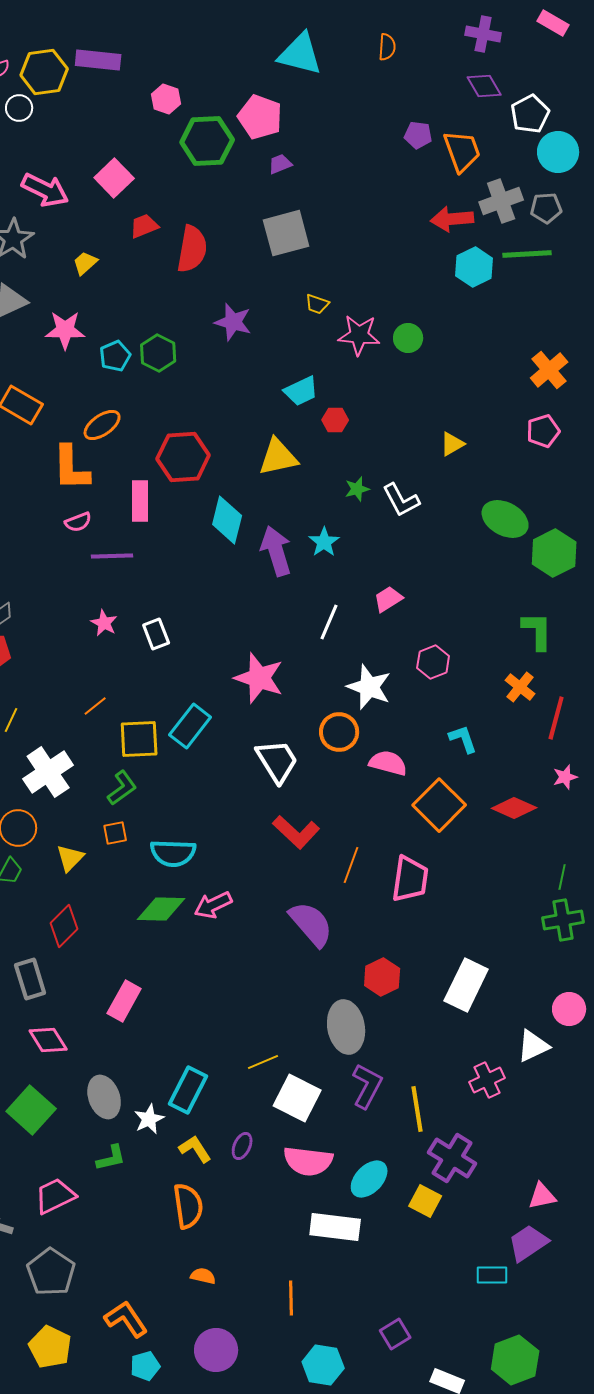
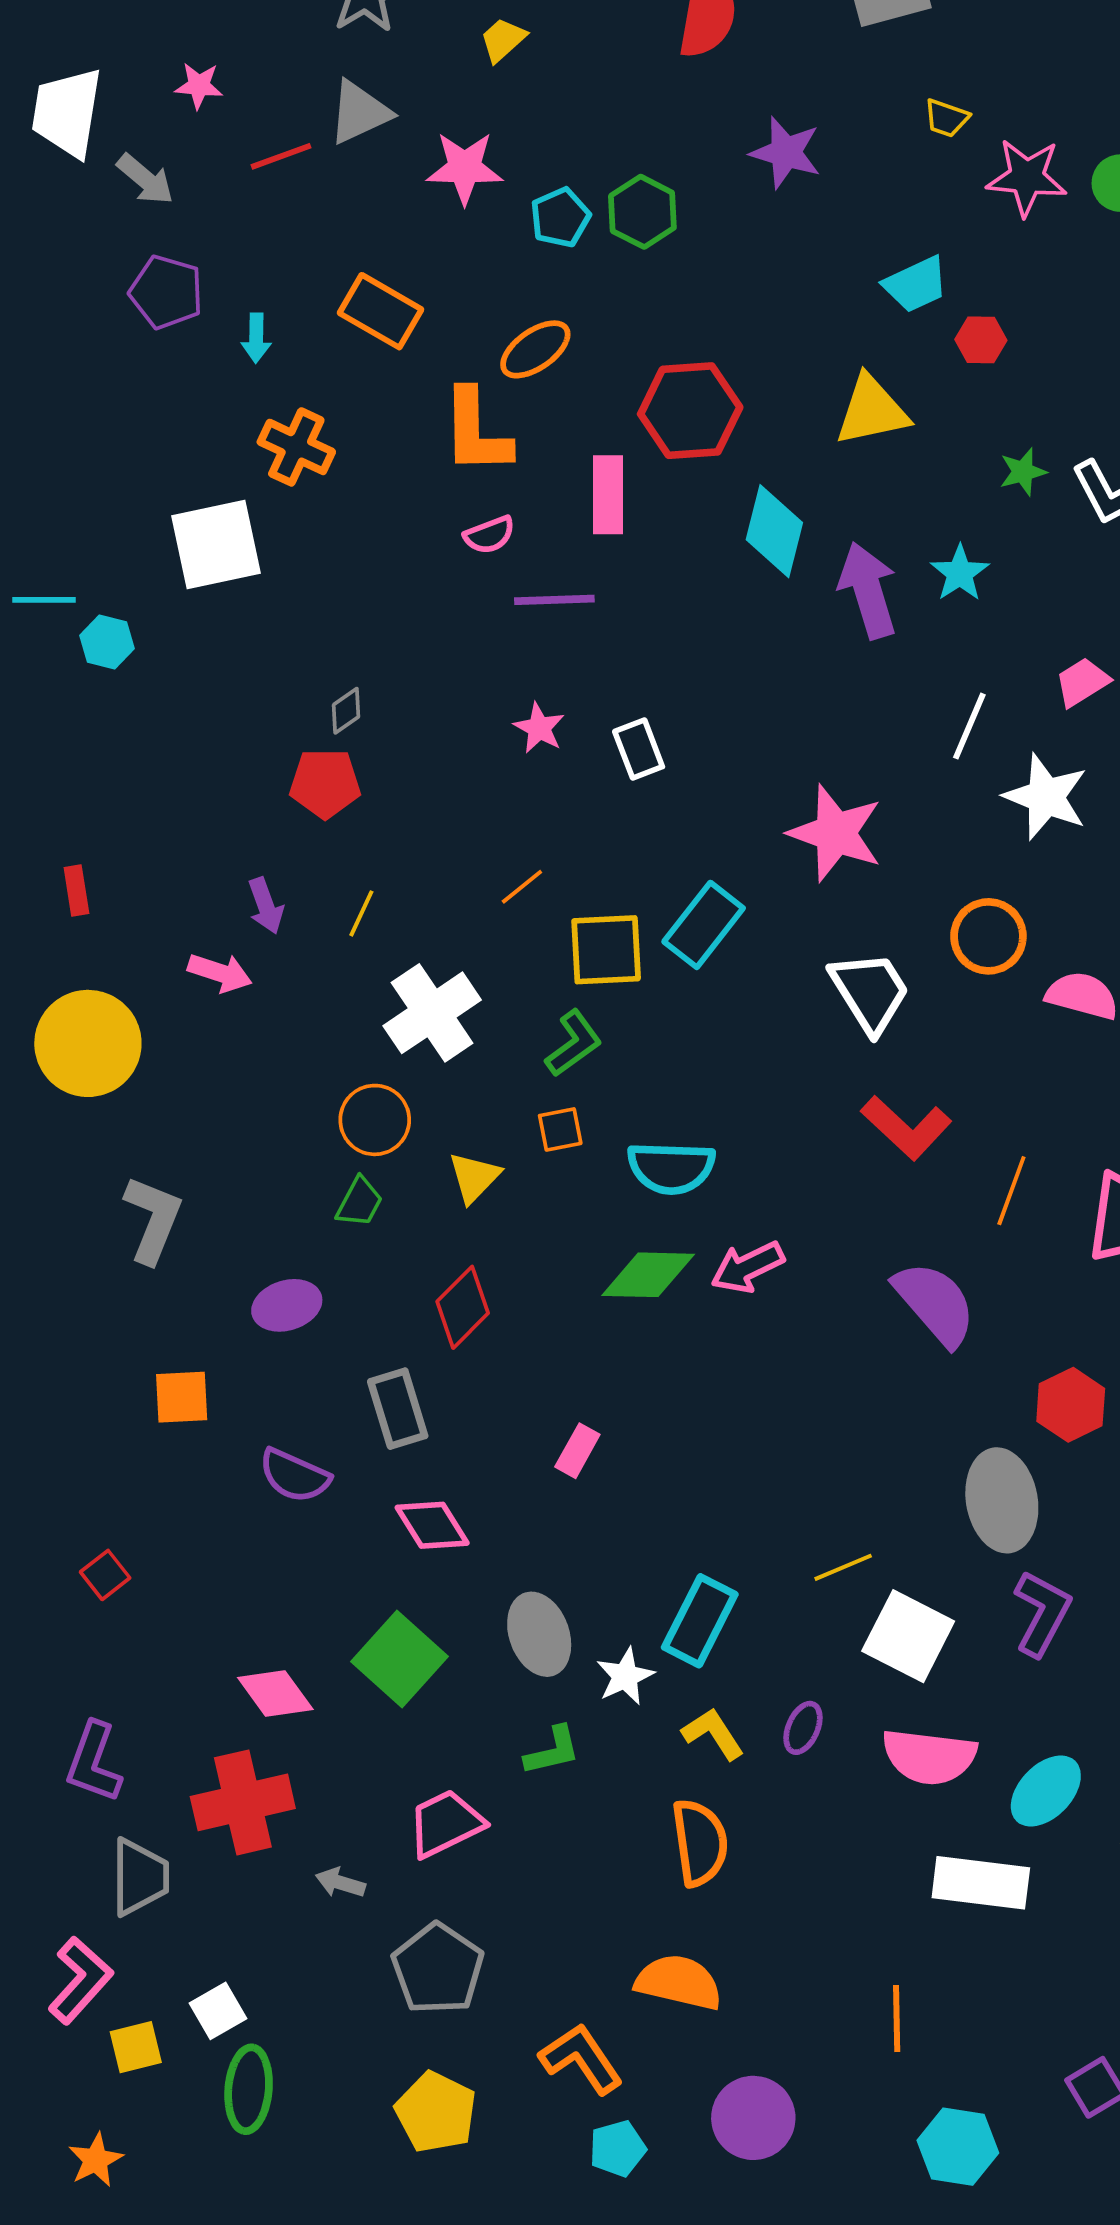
white star: (369, 687) -> (1046, 797), moved
pink rectangle: (124, 1001) -> (577, 1451), size x0.7
orange semicircle: (203, 1276) -> (679, 1982), moved, size x1.8

